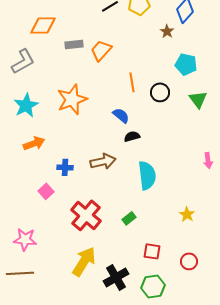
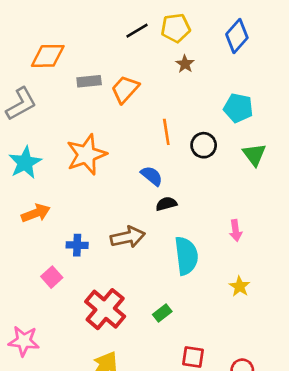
brown star: (167, 31) -> (185, 64), moved
pink arrow: (208, 160) -> (236, 230), moved
yellow star: (187, 214) -> (240, 286), moved

